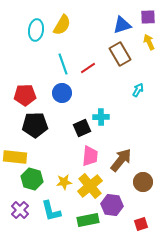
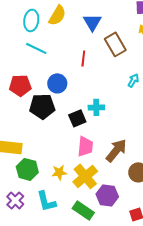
blue triangle: (122, 25) -> (92, 22), moved, turned -42
cyan line: (63, 64) -> (36, 48), moved, turned -45
red line: (88, 68) -> (83, 58), turned -49
black pentagon: (35, 125) -> (42, 106), moved
green rectangle: (88, 220) -> (83, 210), turned 45

